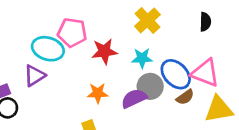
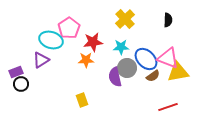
pink pentagon: (72, 33) -> (69, 28), turned 30
orange star: (98, 93) -> (86, 60), moved
purple semicircle: (134, 98) -> (115, 77), turned -78
yellow triangle: (219, 109) -> (178, 72), moved

